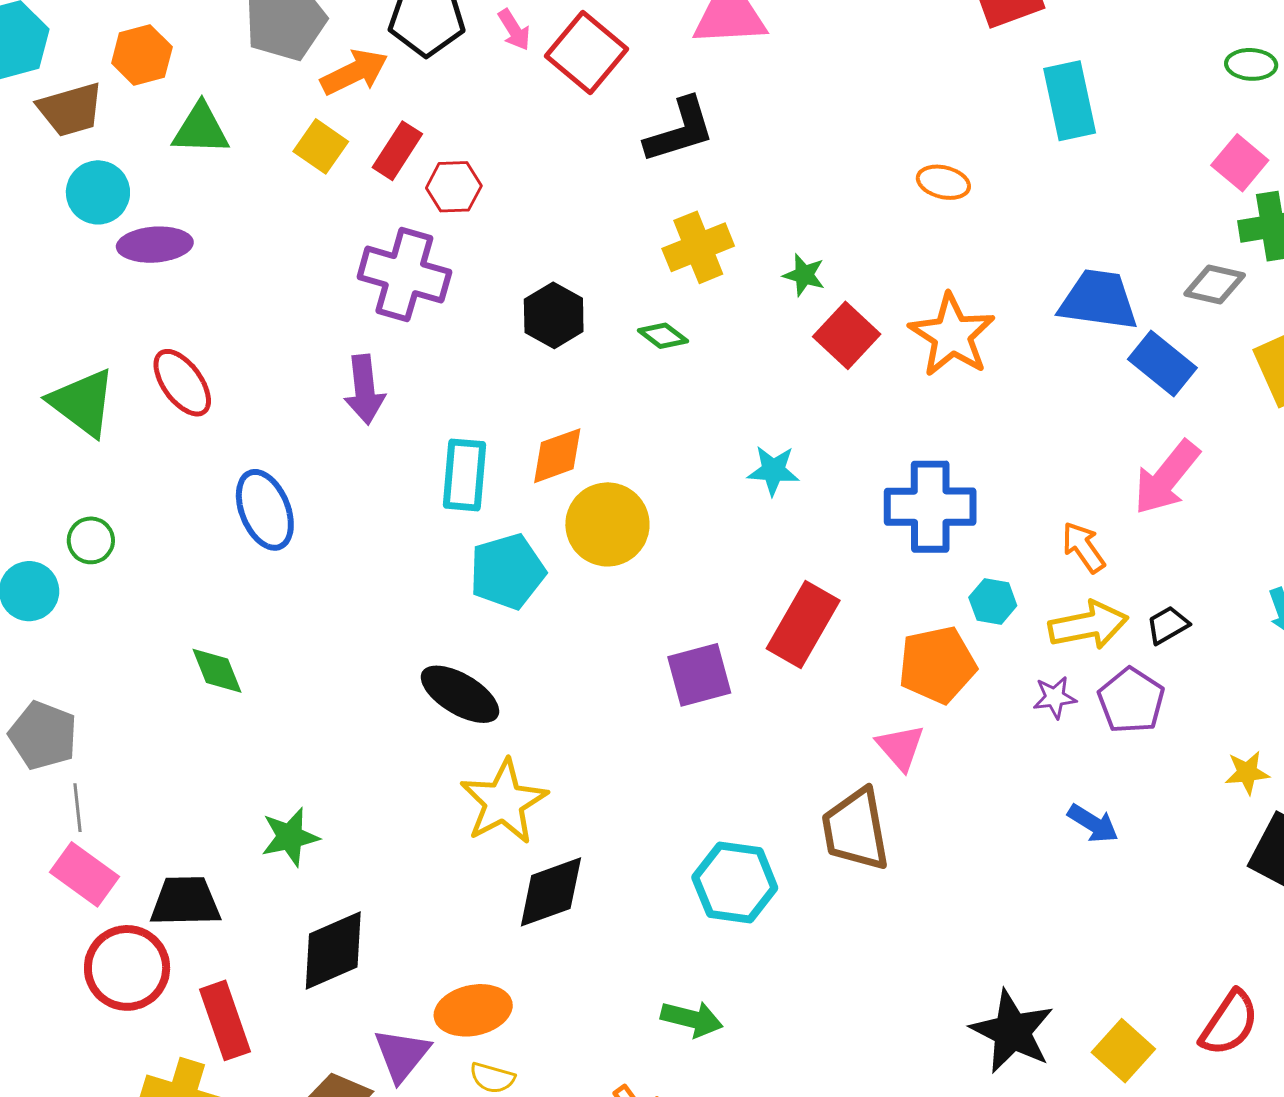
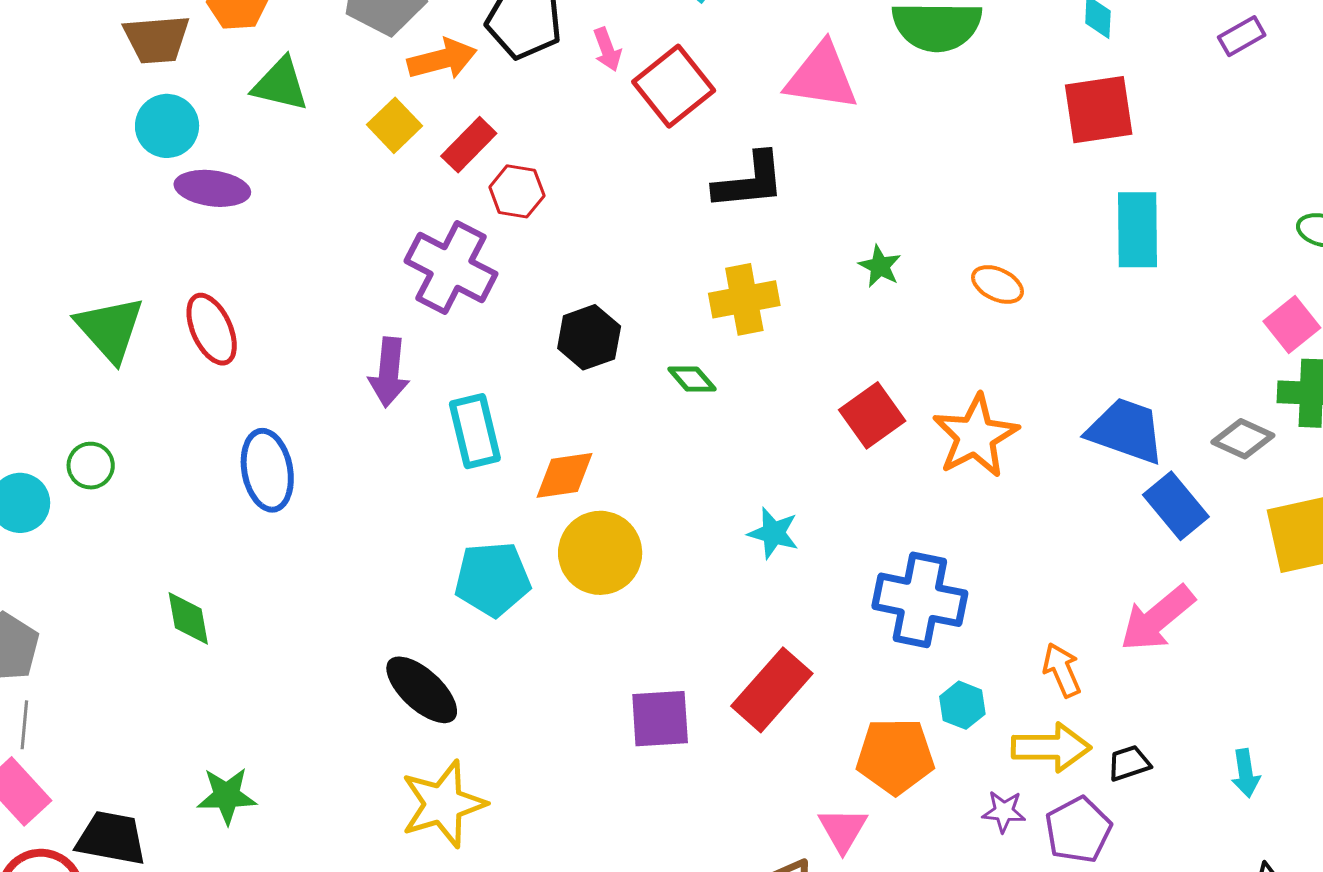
green star: (804, 275) -> (880, 266), moved
cyan rectangle: (465, 475) -> (475, 431), moved, turned -30

